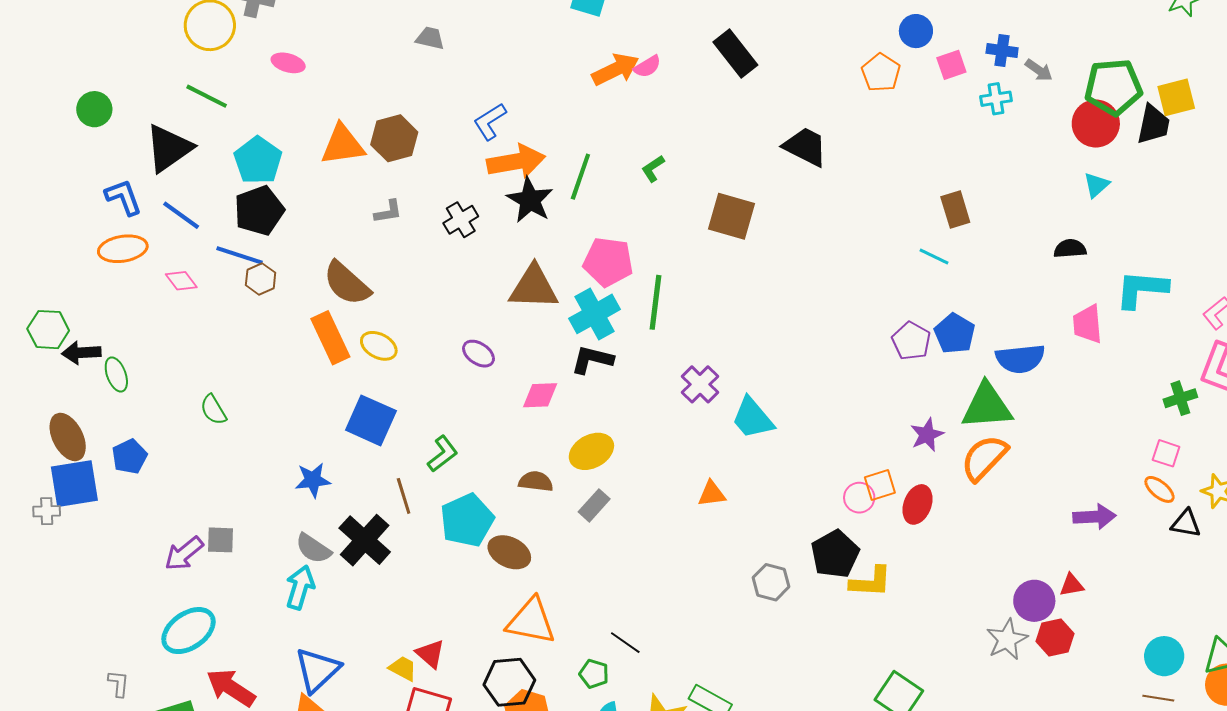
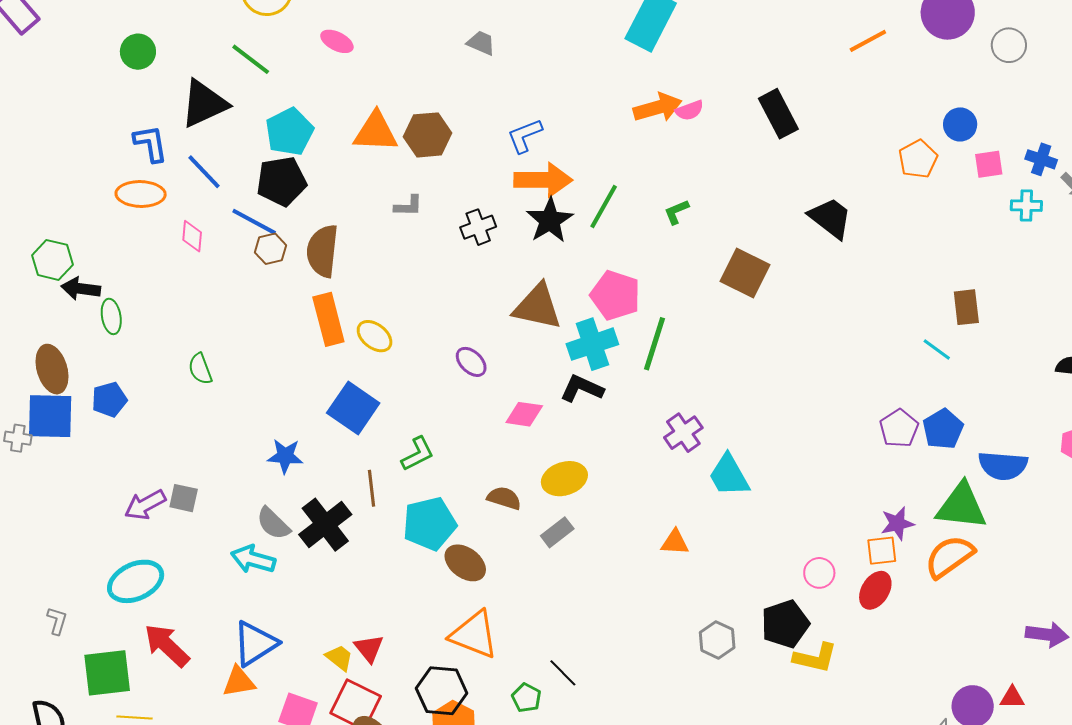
pink diamond: (181, 281) -> (192, 236), turned 32
brown semicircle: (347, 283) -> (322, 251), moved, turned 44
orange square: (880, 485) -> (882, 551), moved
cyan arrow: (300, 587) -> (253, 559), turned -102

